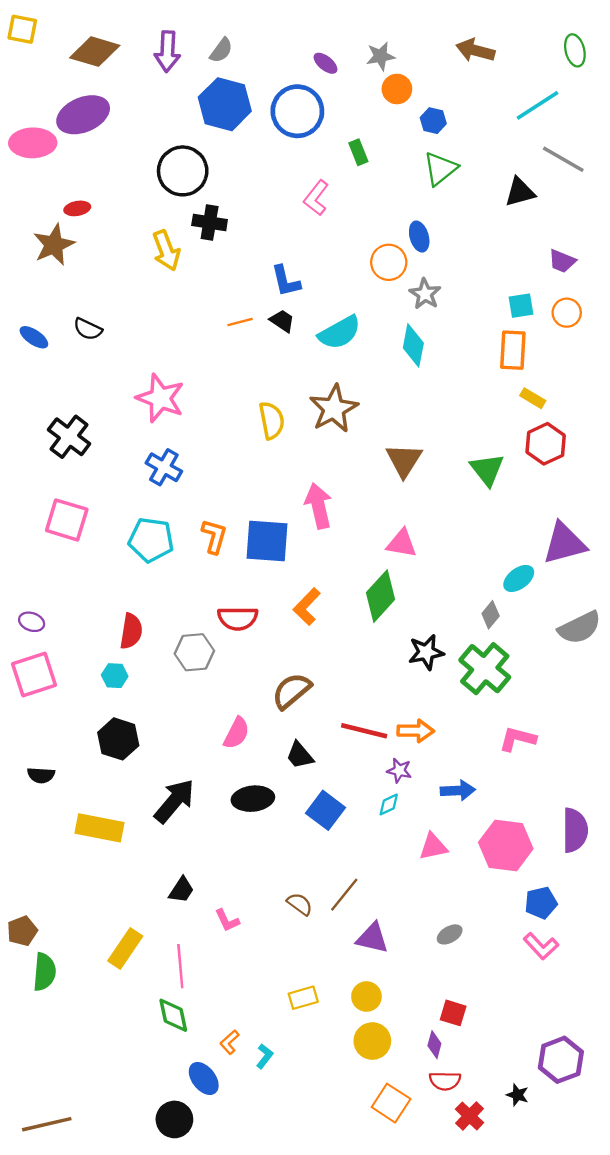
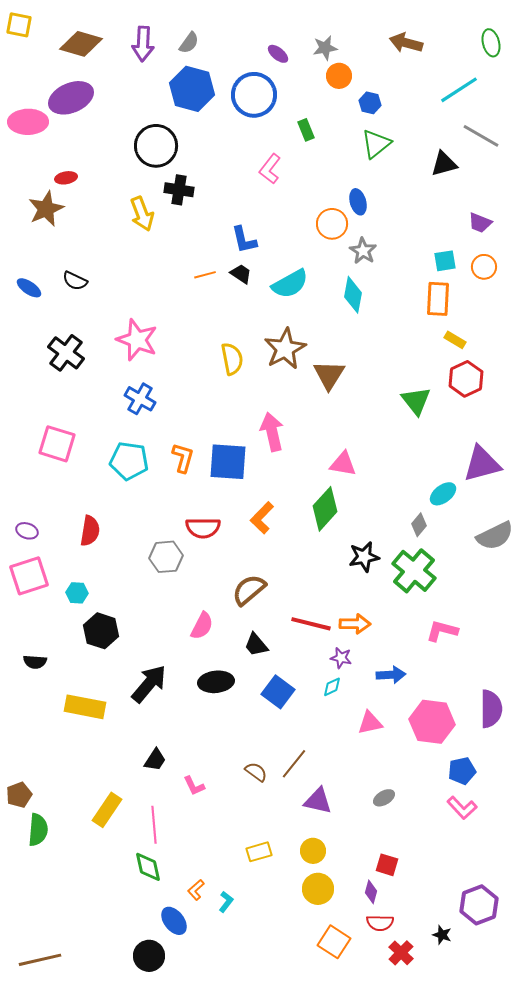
black cross: (69, 437) -> (66, 353), moved
brown triangle: (404, 460) -> (329, 375), moved
red semicircle: (131, 631) -> (90, 531), moved
cyan hexagon: (115, 676) -> (77, 593), moved

